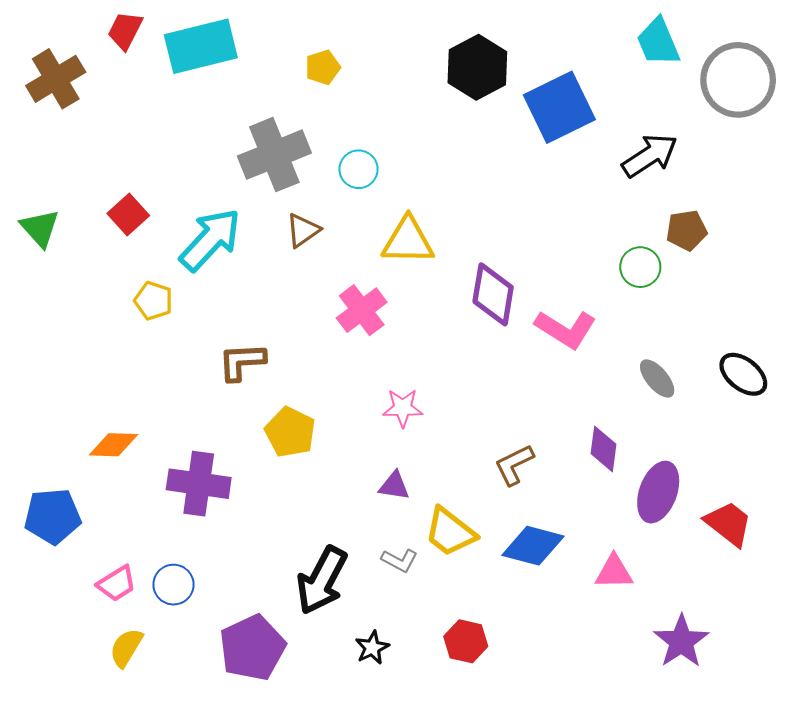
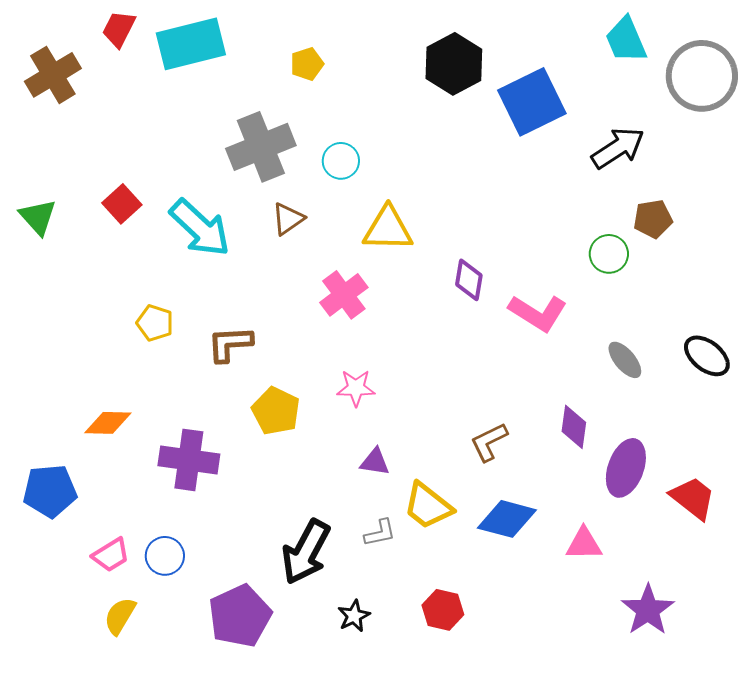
cyan arrow: (210, 240) -> (200, 228), turned 90
purple diamond: (493, 294) -> (469, 280), size x0.7
yellow pentagon: (154, 301) -> (155, 323), moved
pink star: (403, 408) -> (356, 388), moved
gray L-shape: (400, 560) -> (380, 533), turned -40

